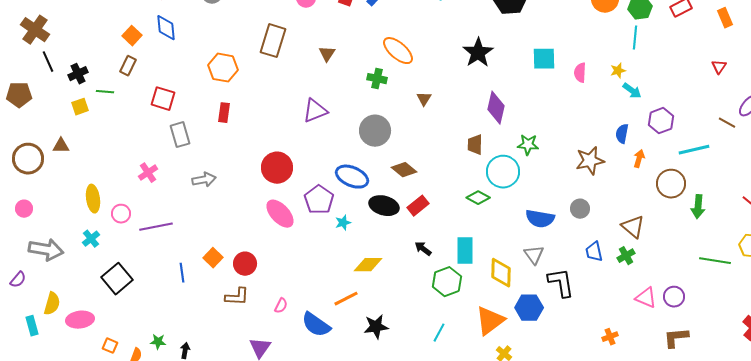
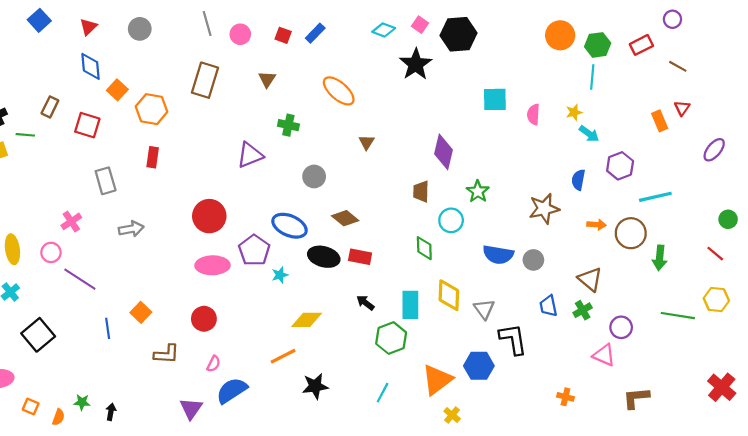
orange rectangle: (725, 18) -> (660, 121), moved
orange square: (132, 36) -> (117, 90), moved
black star: (478, 53) -> (416, 64), moved
brown triangle: (327, 54) -> (267, 79), moved
green cross: (377, 79) -> (288, 125), moved
red square: (163, 99) -> (87, 125), moved
brown line: (727, 123) -> (678, 66), moved
gray circle: (375, 131) -> (314, 176), size x0.7
green star: (528, 145) -> (478, 191), turned 30
orange arrow: (639, 159) -> (597, 225), moved, turned 78
cyan circle: (503, 172) -> (451, 220), size x0.7
green diamond: (478, 198) -> (424, 248), turned 60
red rectangle: (418, 206) -> (360, 257), turned 50
pink circle: (121, 214) -> (51, 252), moved
pink ellipse: (280, 214) -> (212, 265), turned -48
blue semicircle: (540, 219) -> (498, 255), moved
purple line: (156, 227) -> (80, 279), turned 44
red circle: (245, 264) -> (204, 319), moved
yellow diamond: (501, 273) -> (449, 295), moved
purple circle: (674, 297) -> (621, 327), moved
blue semicircle: (316, 325) -> (232, 390), moved, turned 112
orange cross: (610, 337) -> (565, 397), turned 35

